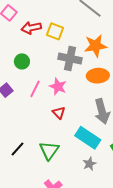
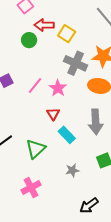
green circle: (22, 61) -> (29, 40), moved
cyan rectangle: (88, 138) -> (67, 135), moved, size x0.7

